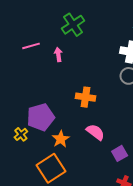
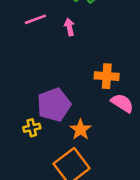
pink semicircle: (95, 132) -> (122, 103), moved
yellow cross: (21, 134) -> (32, 128), turned 32

